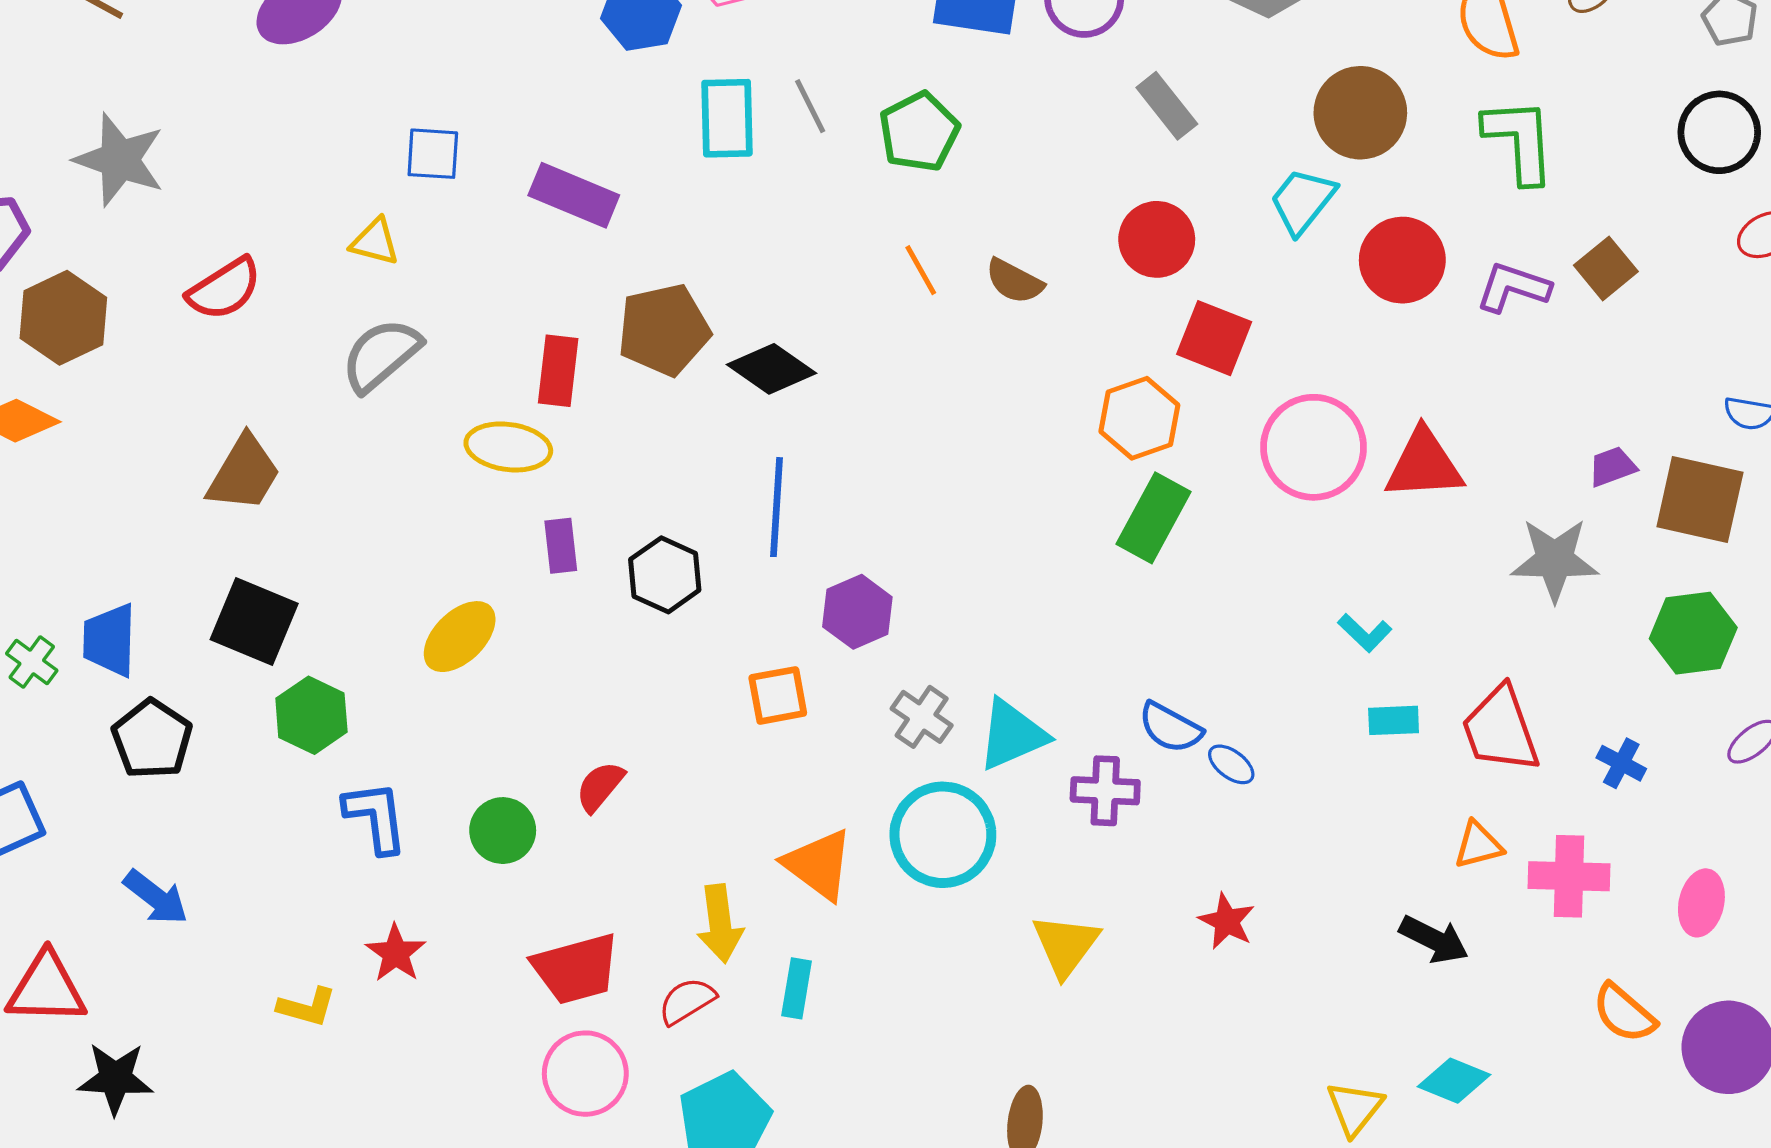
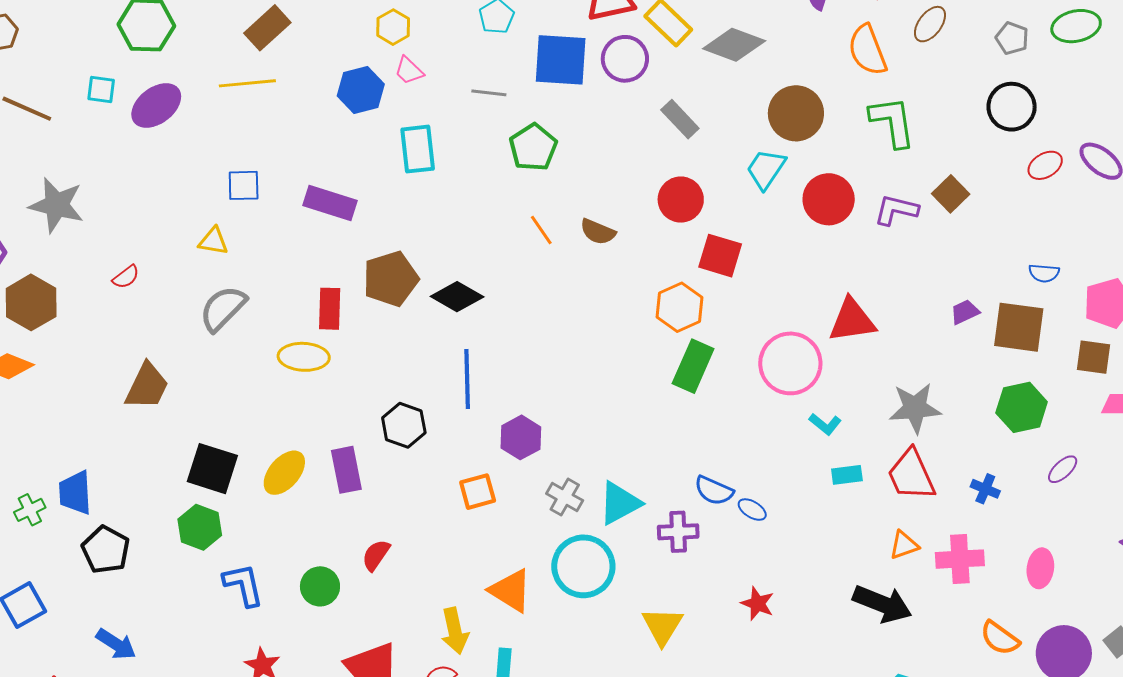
gray line: (810, 106) -> (489, 93), moved, turned -52
red semicircle: (224, 289) -> (126, 277), size x0.6
pink circle: (1314, 447) -> (790, 363), moved
purple rectangle: (561, 546) -> (346, 470), moved, size x1.4
gray star: (1555, 560) -> (915, 408), moved
black square: (254, 622) -> (212, 469), moved
green cross: (32, 662) -> (30, 510), turned 32
black arrow: (1434, 939) -> (882, 604), size x1.4

